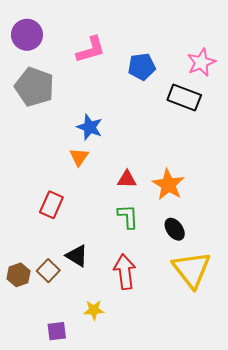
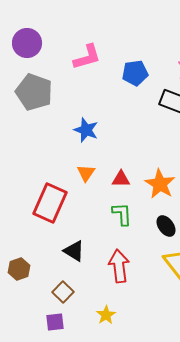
orange triangle: (79, 157) -> (86, 173), moved
red rectangle: (51, 205) -> (50, 203), size x1.5
brown square: (48, 271) -> (63, 292), moved
yellow star: (94, 310) -> (106, 315), moved, turned -30

